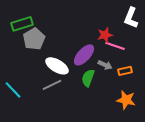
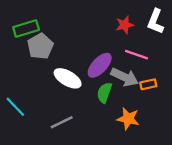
red star: (105, 35) -> (125, 25), moved
gray arrow: (105, 65) -> (125, 77), size x1.6
gray line: (52, 85) -> (62, 122), moved
orange star: (126, 100) -> (128, 119), moved

